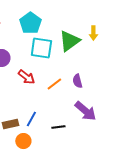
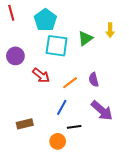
green triangle: (69, 41) -> (85, 38), size x0.7
blue line: (31, 119) -> (62, 107), moved
orange circle: (23, 141) -> (58, 141), moved

